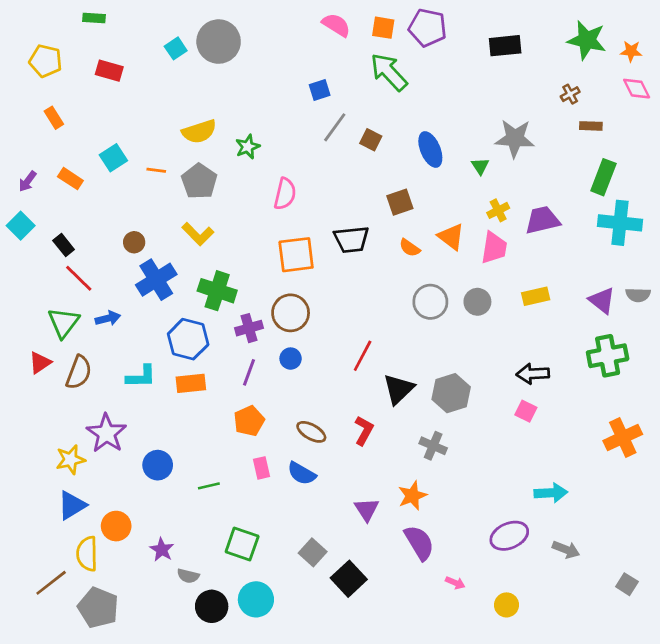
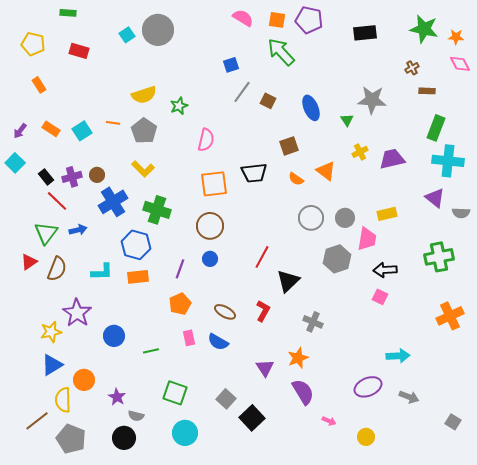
cyan square: (113, 158) -> (82, 131), moved
pink trapezoid: (494, 248) -> (367, 239), moved
purple triangle: (602, 300) -> (435, 198), moved
purple cross: (249, 328) -> (72, 177), moved
gray hexagon: (451, 393) -> (337, 259), moved
black circle: (212, 606) -> (124, 438), moved

